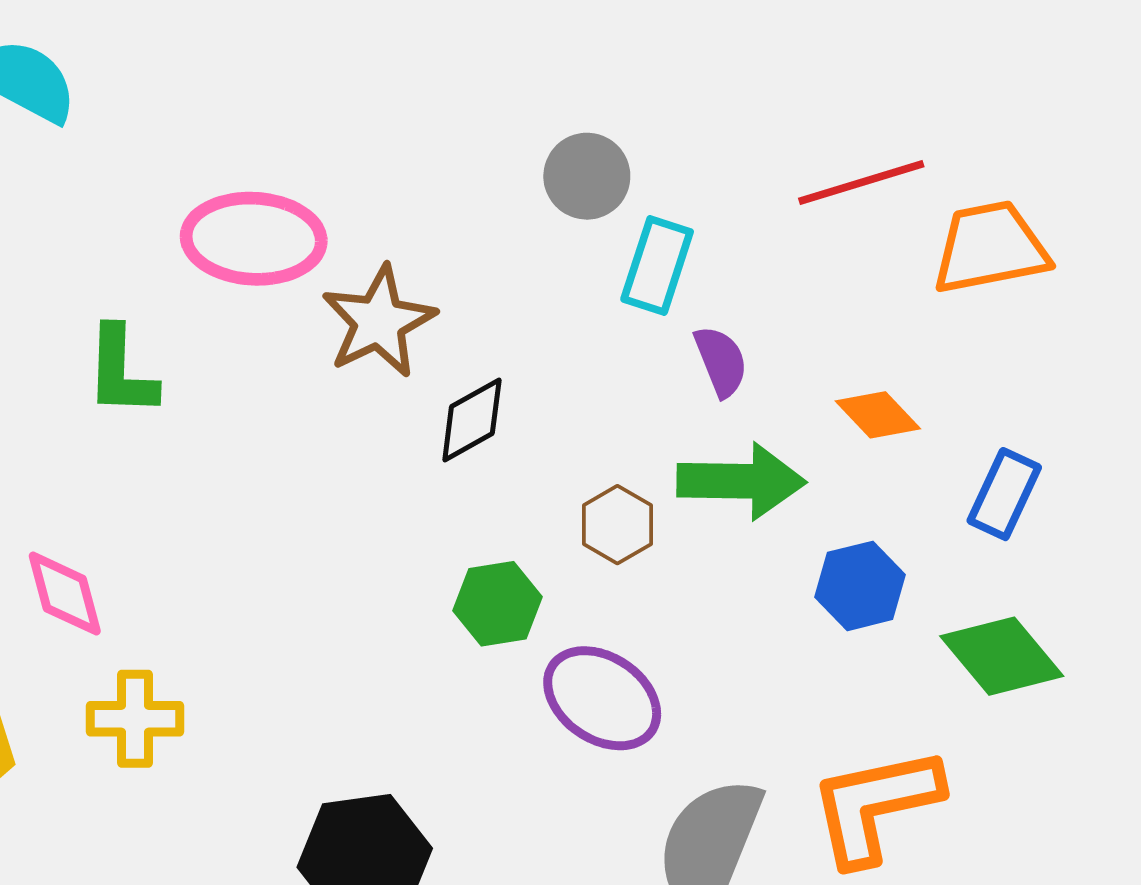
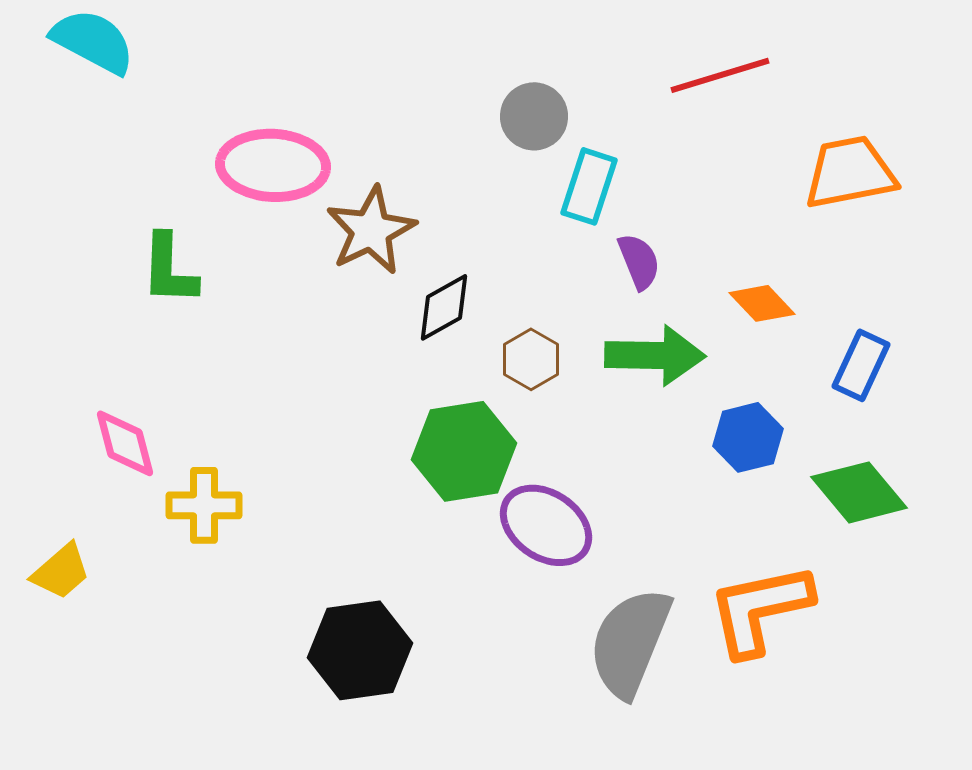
red line: (861, 183) -> (720, 75), moved
brown hexagon: (617, 525) -> (531, 359), moved
green hexagon: (497, 604) -> (464, 451), size x1.5
yellow cross: (135, 719) -> (204, 505), moved

